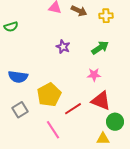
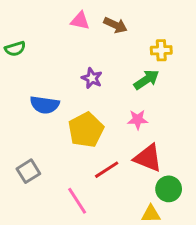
yellow cross: (106, 16) -> (161, 50), moved
blue semicircle: (18, 77) -> (45, 105), moved
yellow pentagon: (49, 95) -> (86, 130), moved

